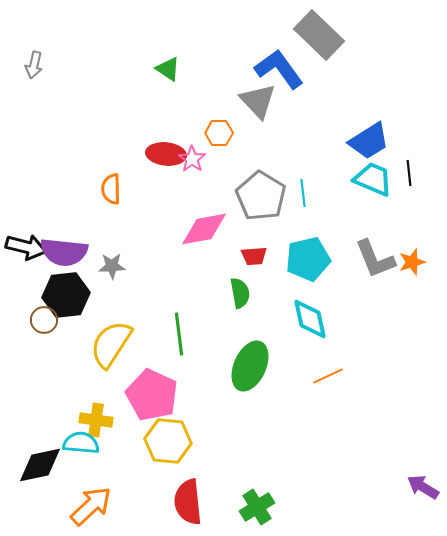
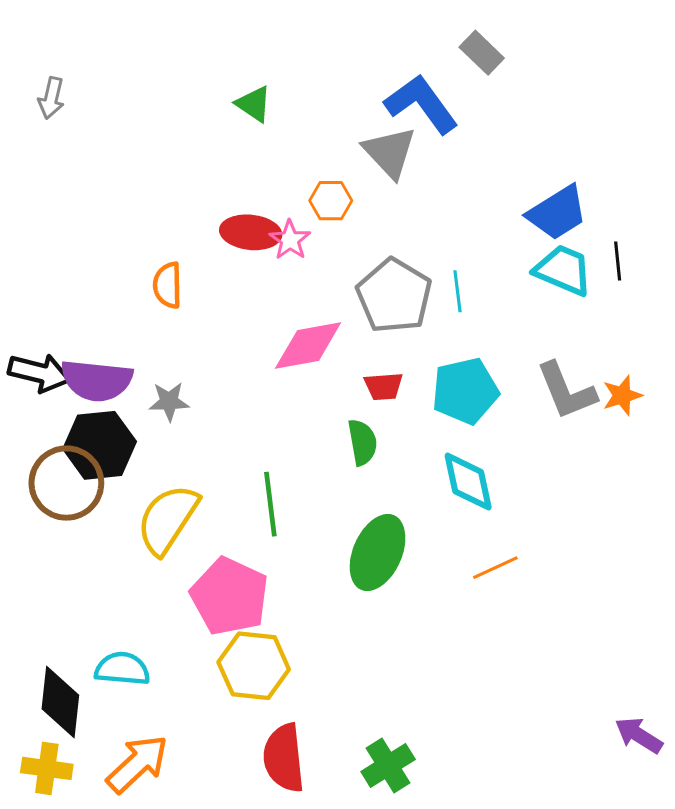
gray rectangle: (319, 35) -> (482, 53), size x0.6
brown circle: (44, 320) -> (66, 483), size x1.8
yellow cross: (96, 420) -> (47, 768), moved
black diamond: (40, 465) -> (60, 702), turned -72

